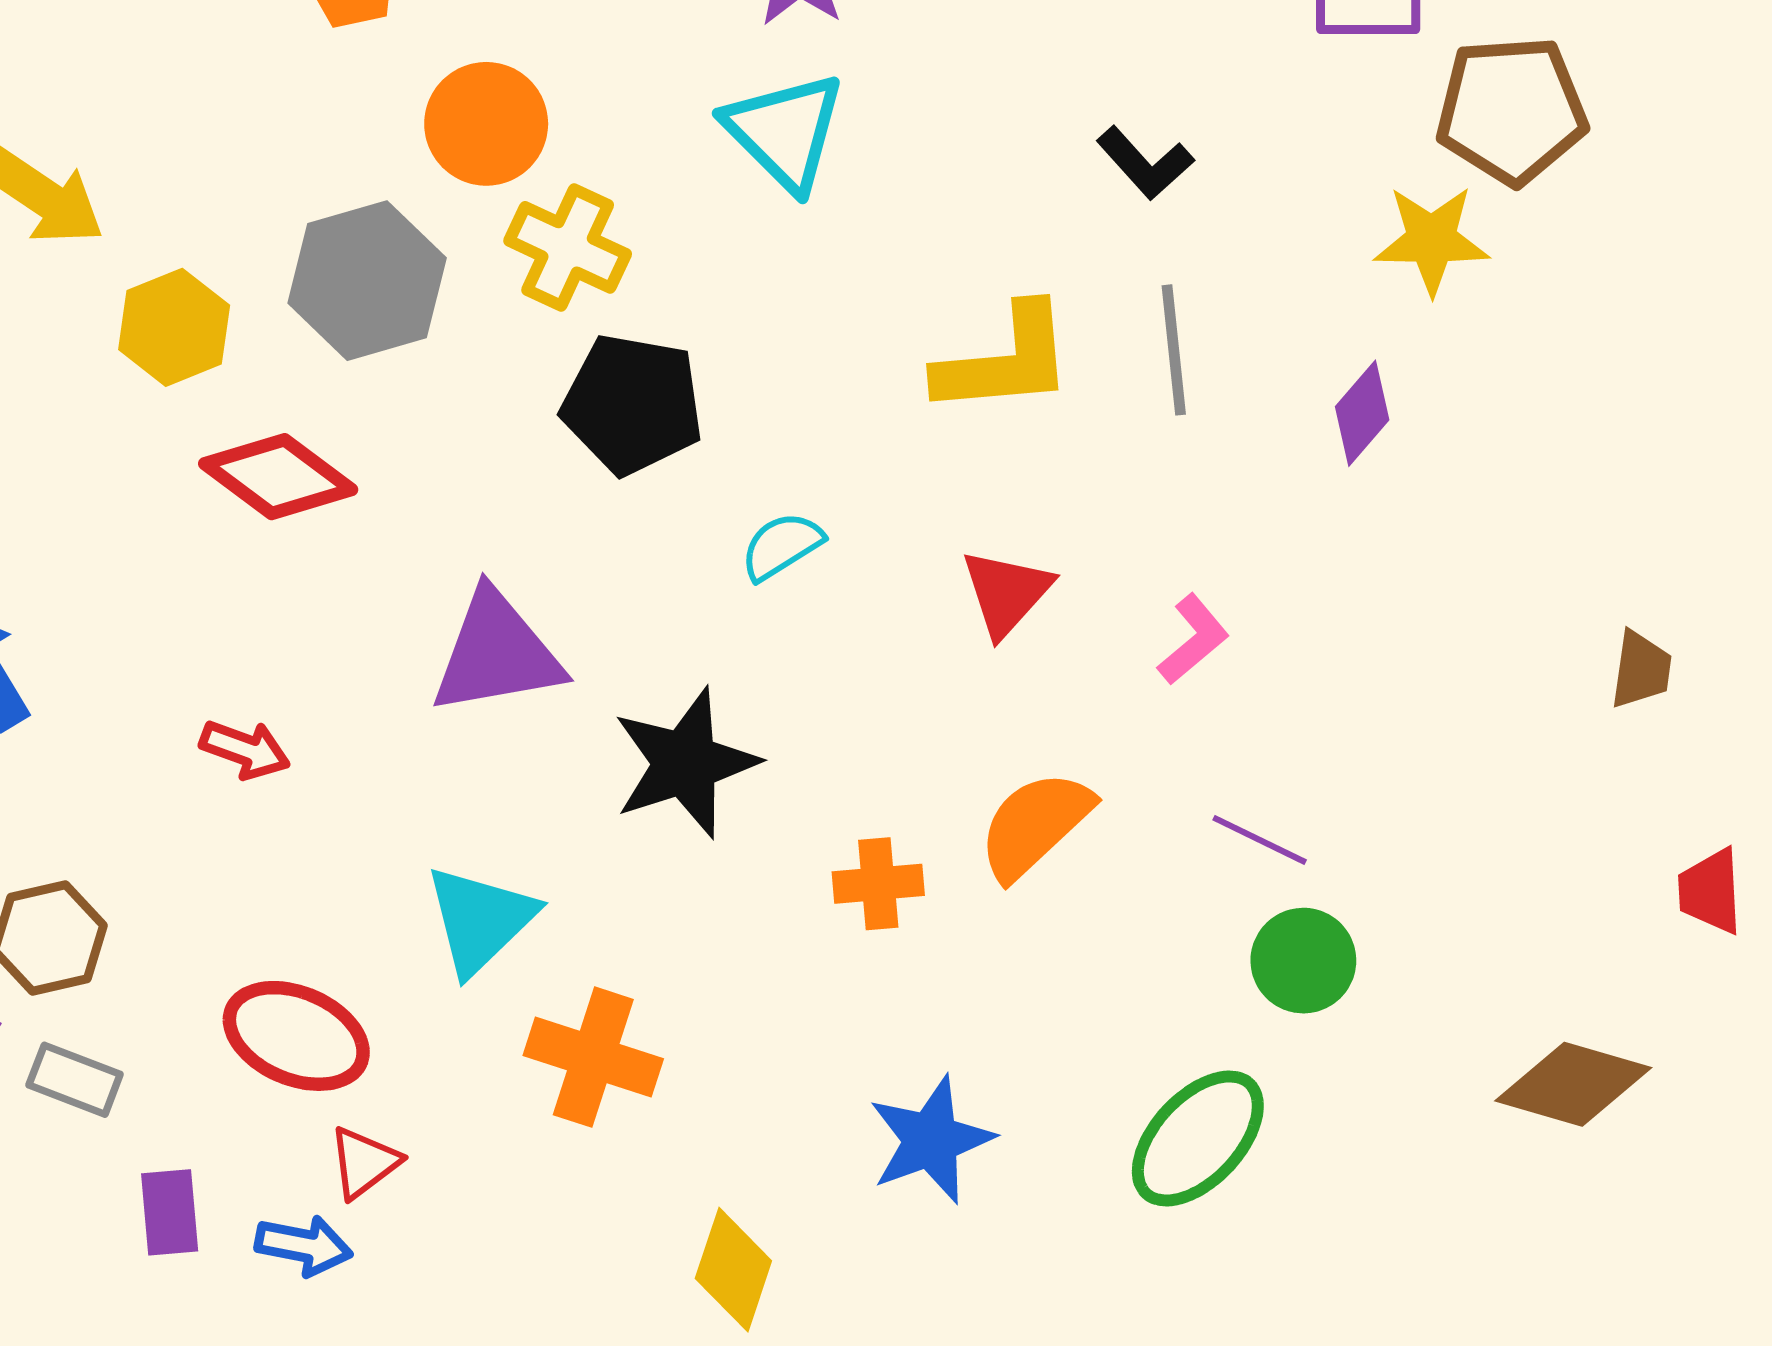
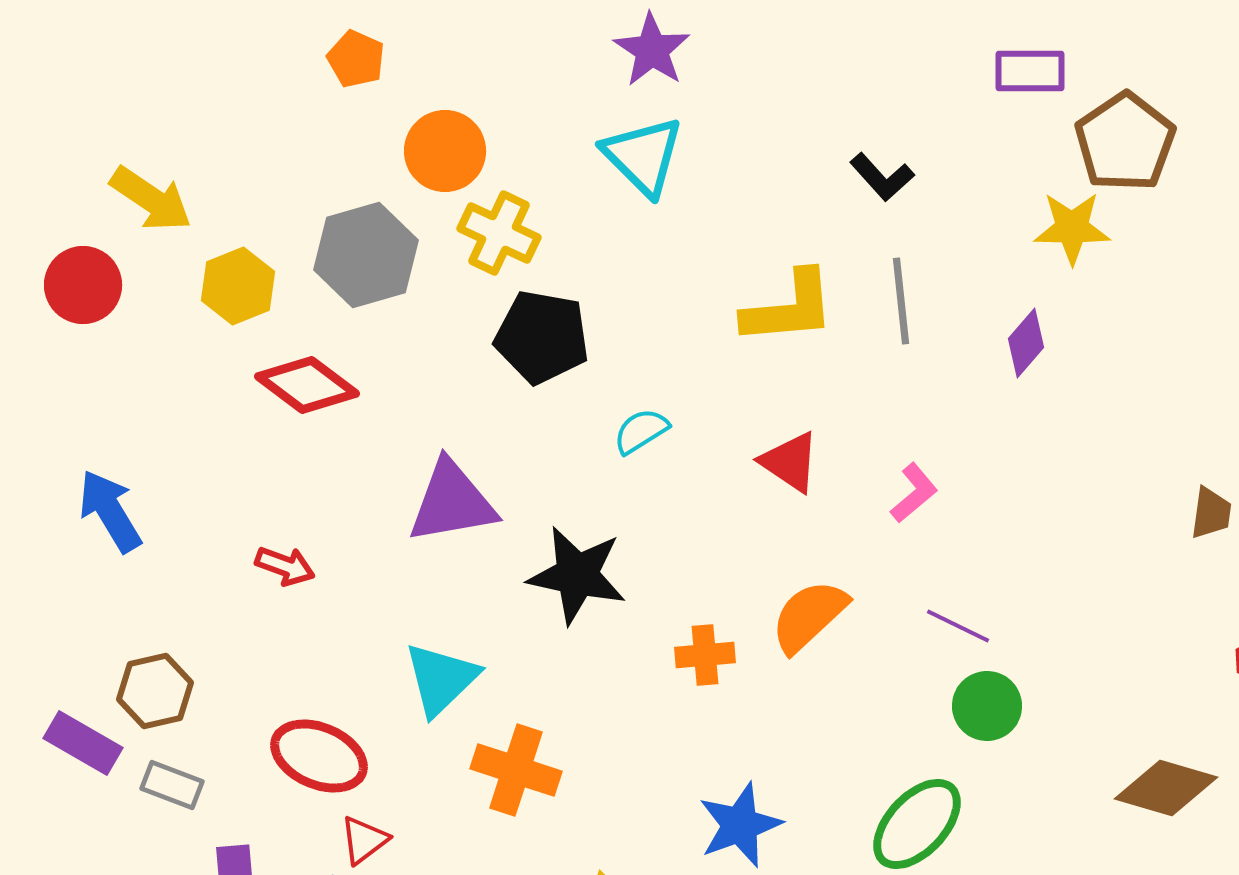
brown pentagon: (1511, 110) -> (1125, 142), turned -30
red triangle: (1006, 593) -> (790, 462), turned -38
black star: (685, 763) -> (577, 575), turned 30

